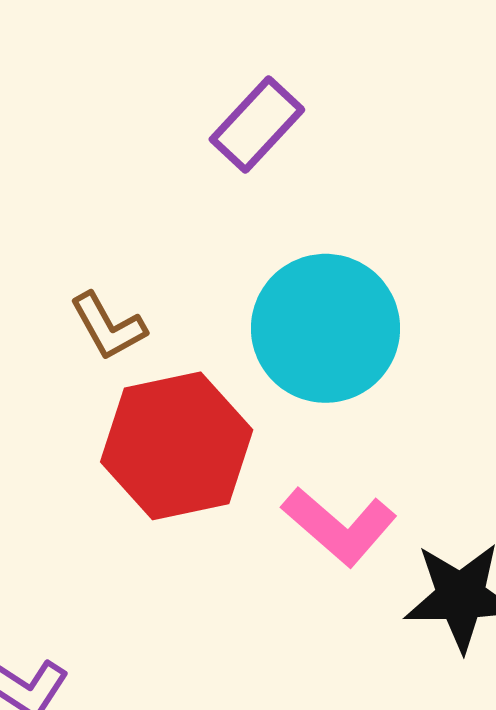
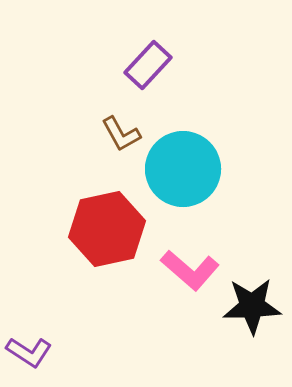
brown L-shape: (108, 326) -> (121, 134), moved

